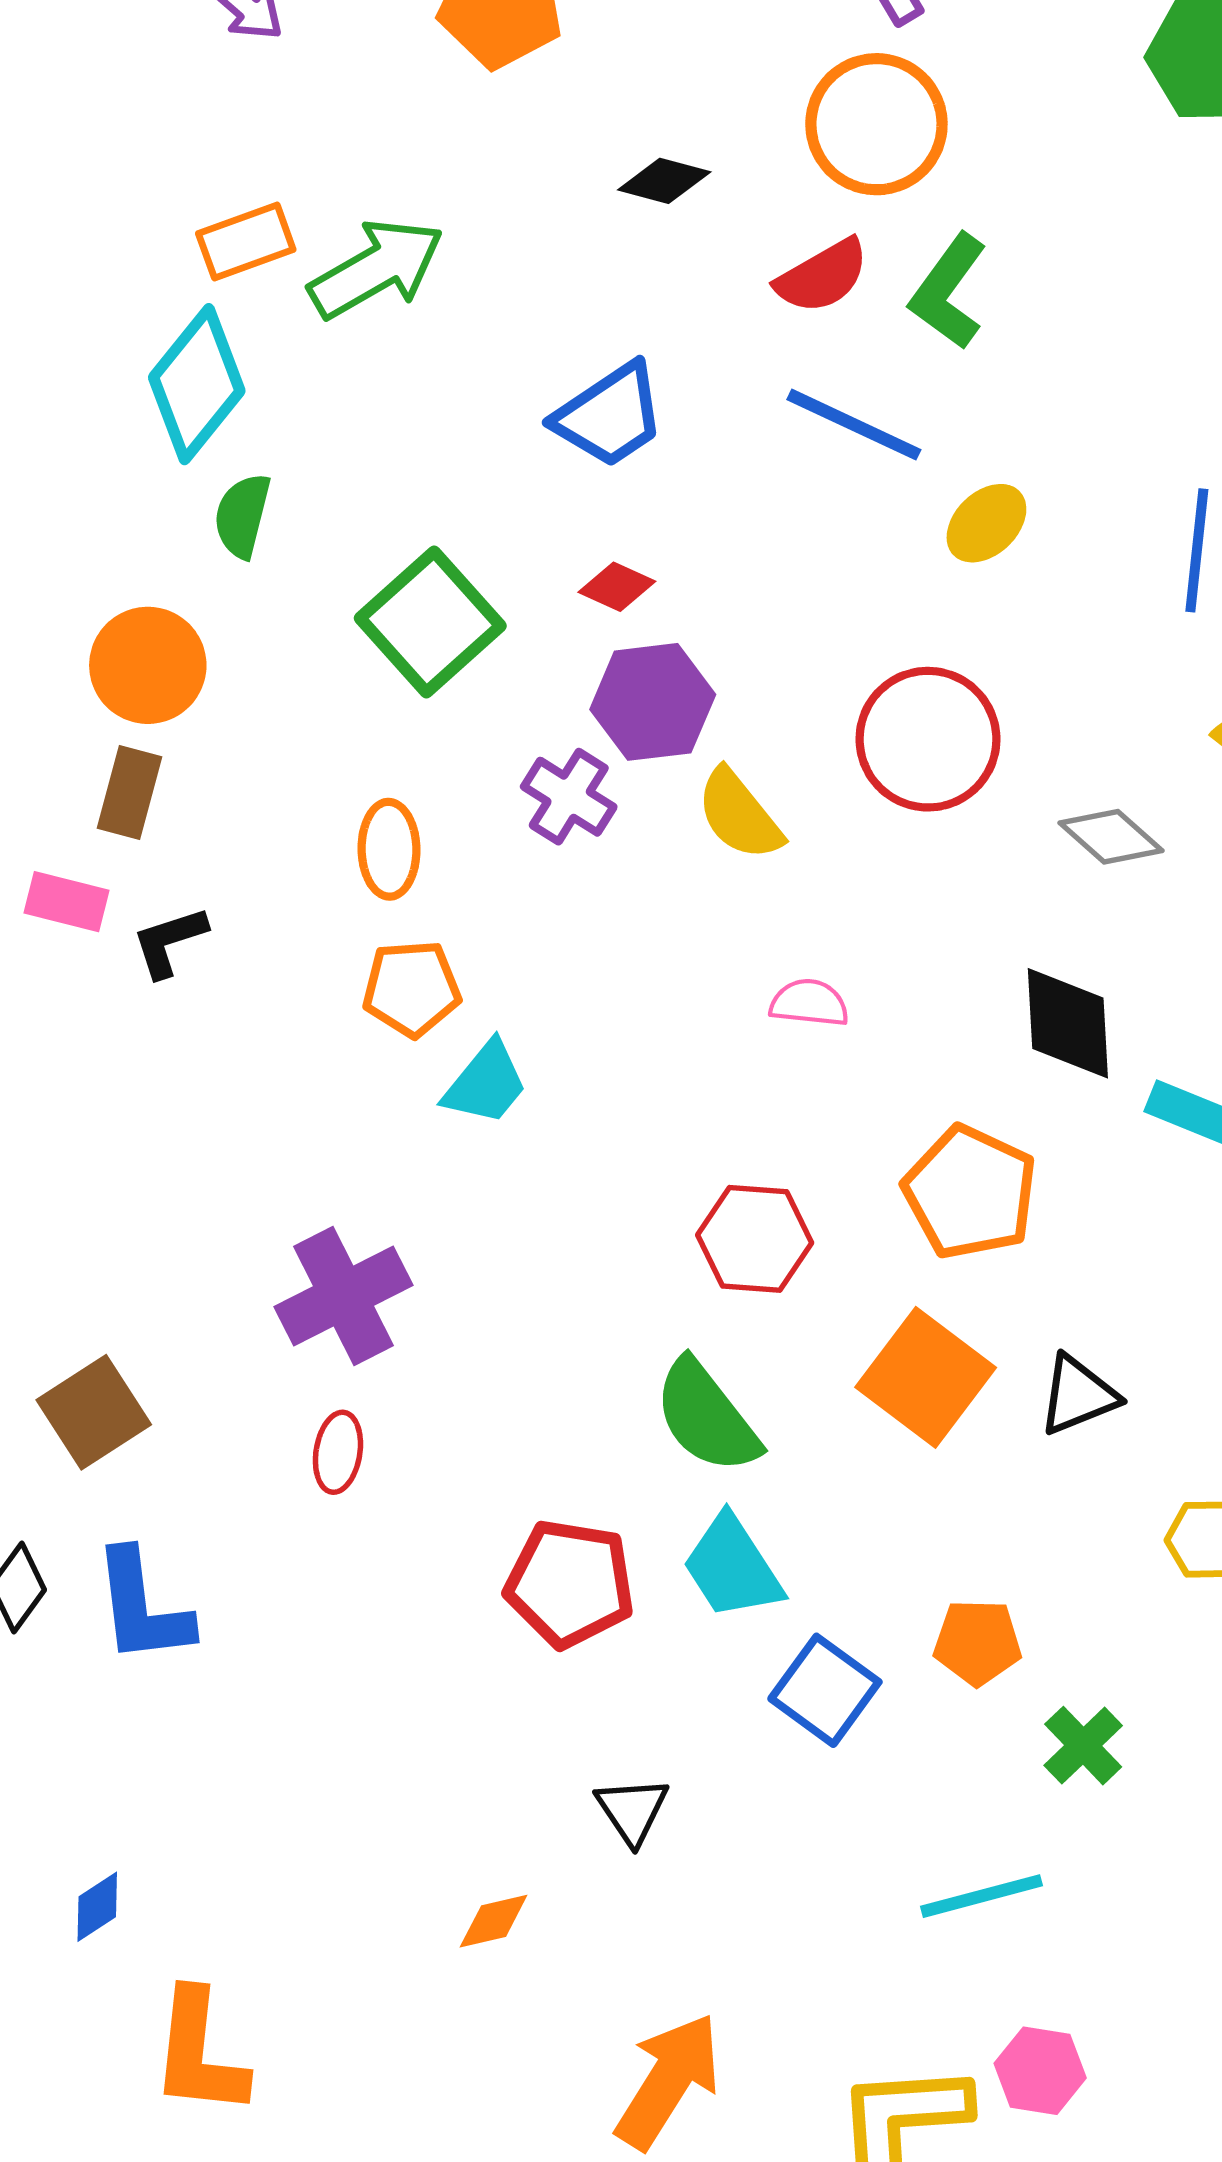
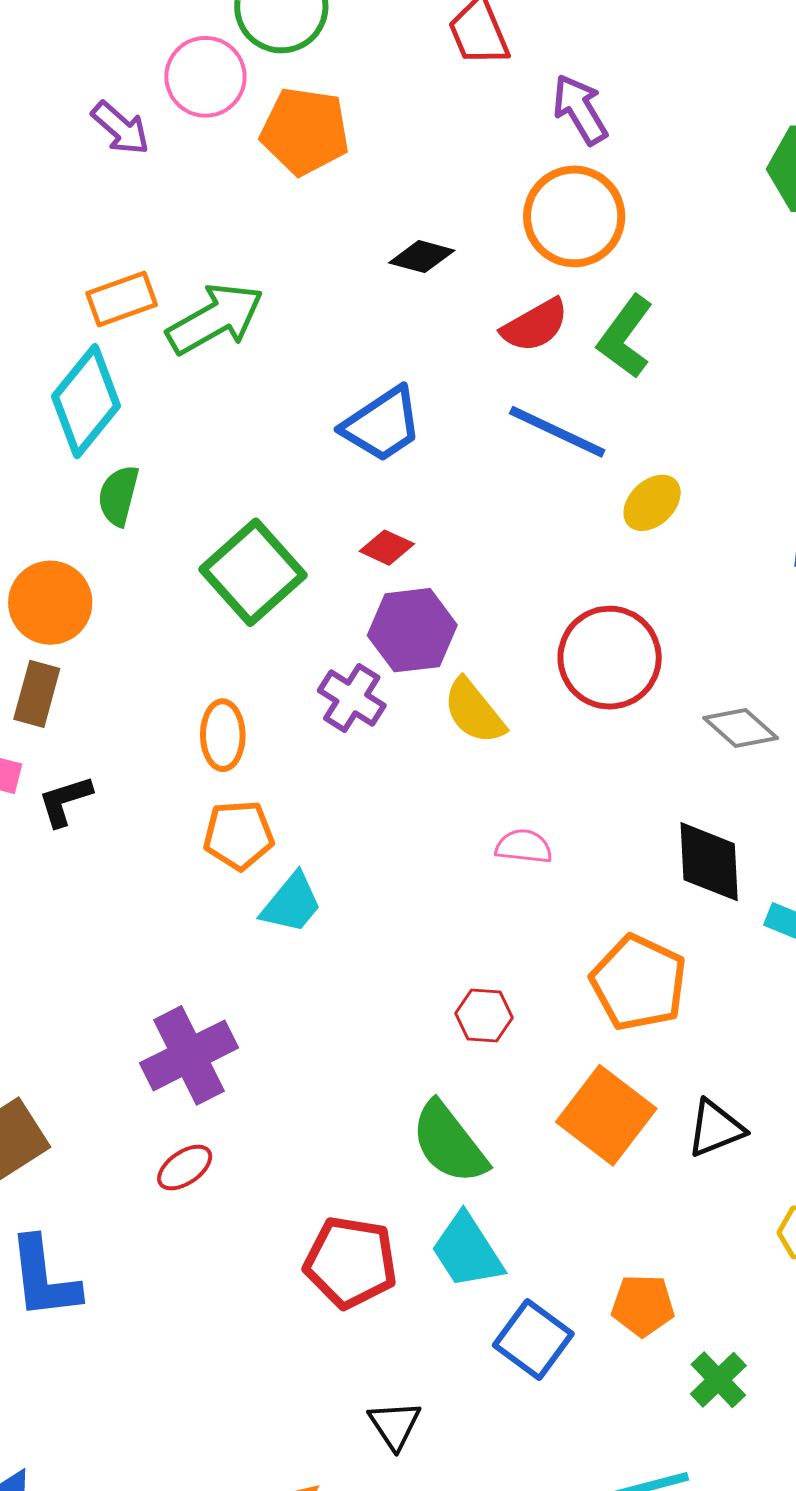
red hexagon: (755, 1239) -> (484, 1016), size x0.7
red ellipse: (338, 1452) -> (185, 1168), turned 46

